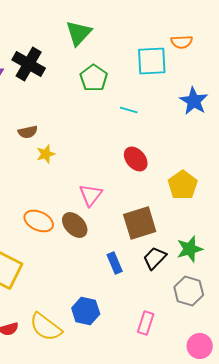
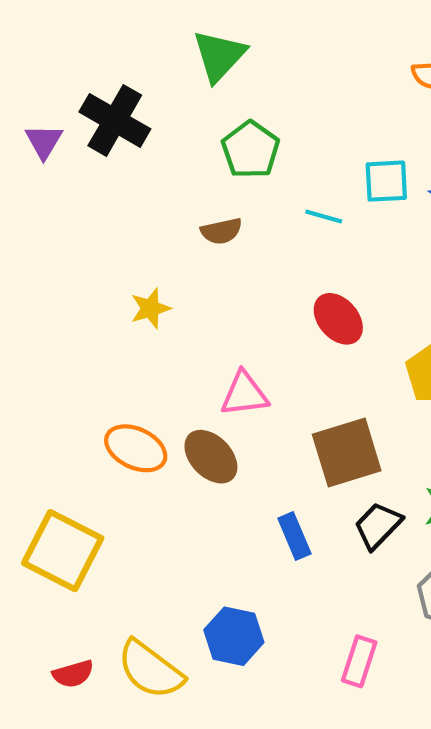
cyan square: (152, 61) -> (386, 181), moved, size x0.7
brown semicircle: (28, 132) -> (221, 231), moved
pink triangle: (91, 195) -> (244, 394), turned 45

